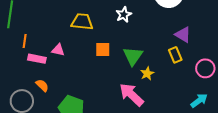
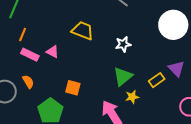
white star: (124, 15) -> (123, 44), moved
orange square: (103, 50) -> (73, 88), moved
yellow rectangle: (175, 55) -> (157, 80), moved, turned 63

